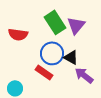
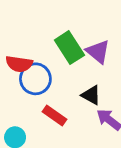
purple triangle: (76, 25) -> (98, 52), turned -30
blue circle: (52, 53) -> (35, 79), moved

